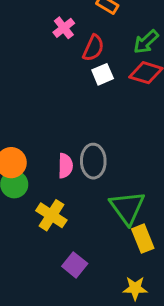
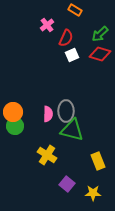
green triangle: (127, 208) -> (72, 130), moved, turned -40
yellow cross: (51, 215) -> (47, 155), moved
purple square: (75, 265) -> (67, 184), moved

